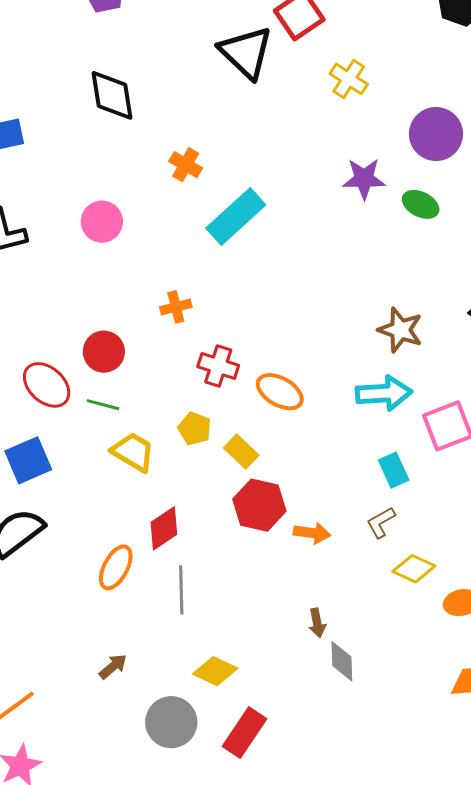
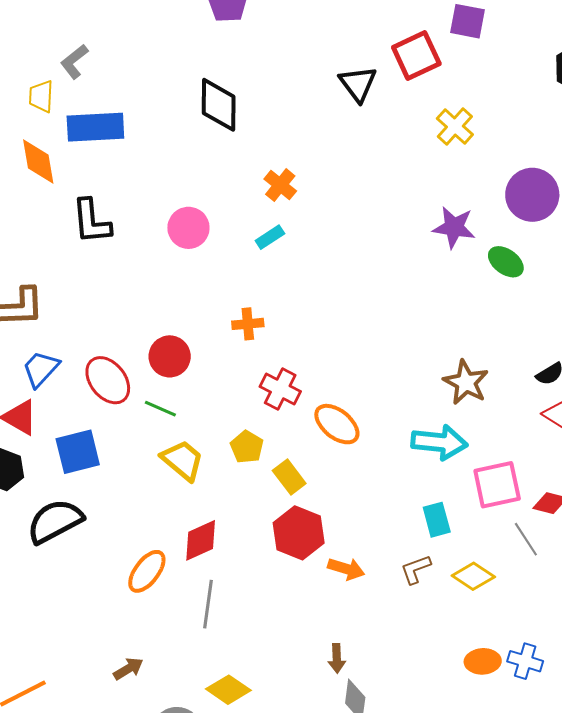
black triangle: (246, 52) -> (358, 84), size x0.7
cyan rectangle: (236, 217) -> (270, 237), moved, size x0.5
yellow diamond: (414, 569) -> (473, 576), moved

